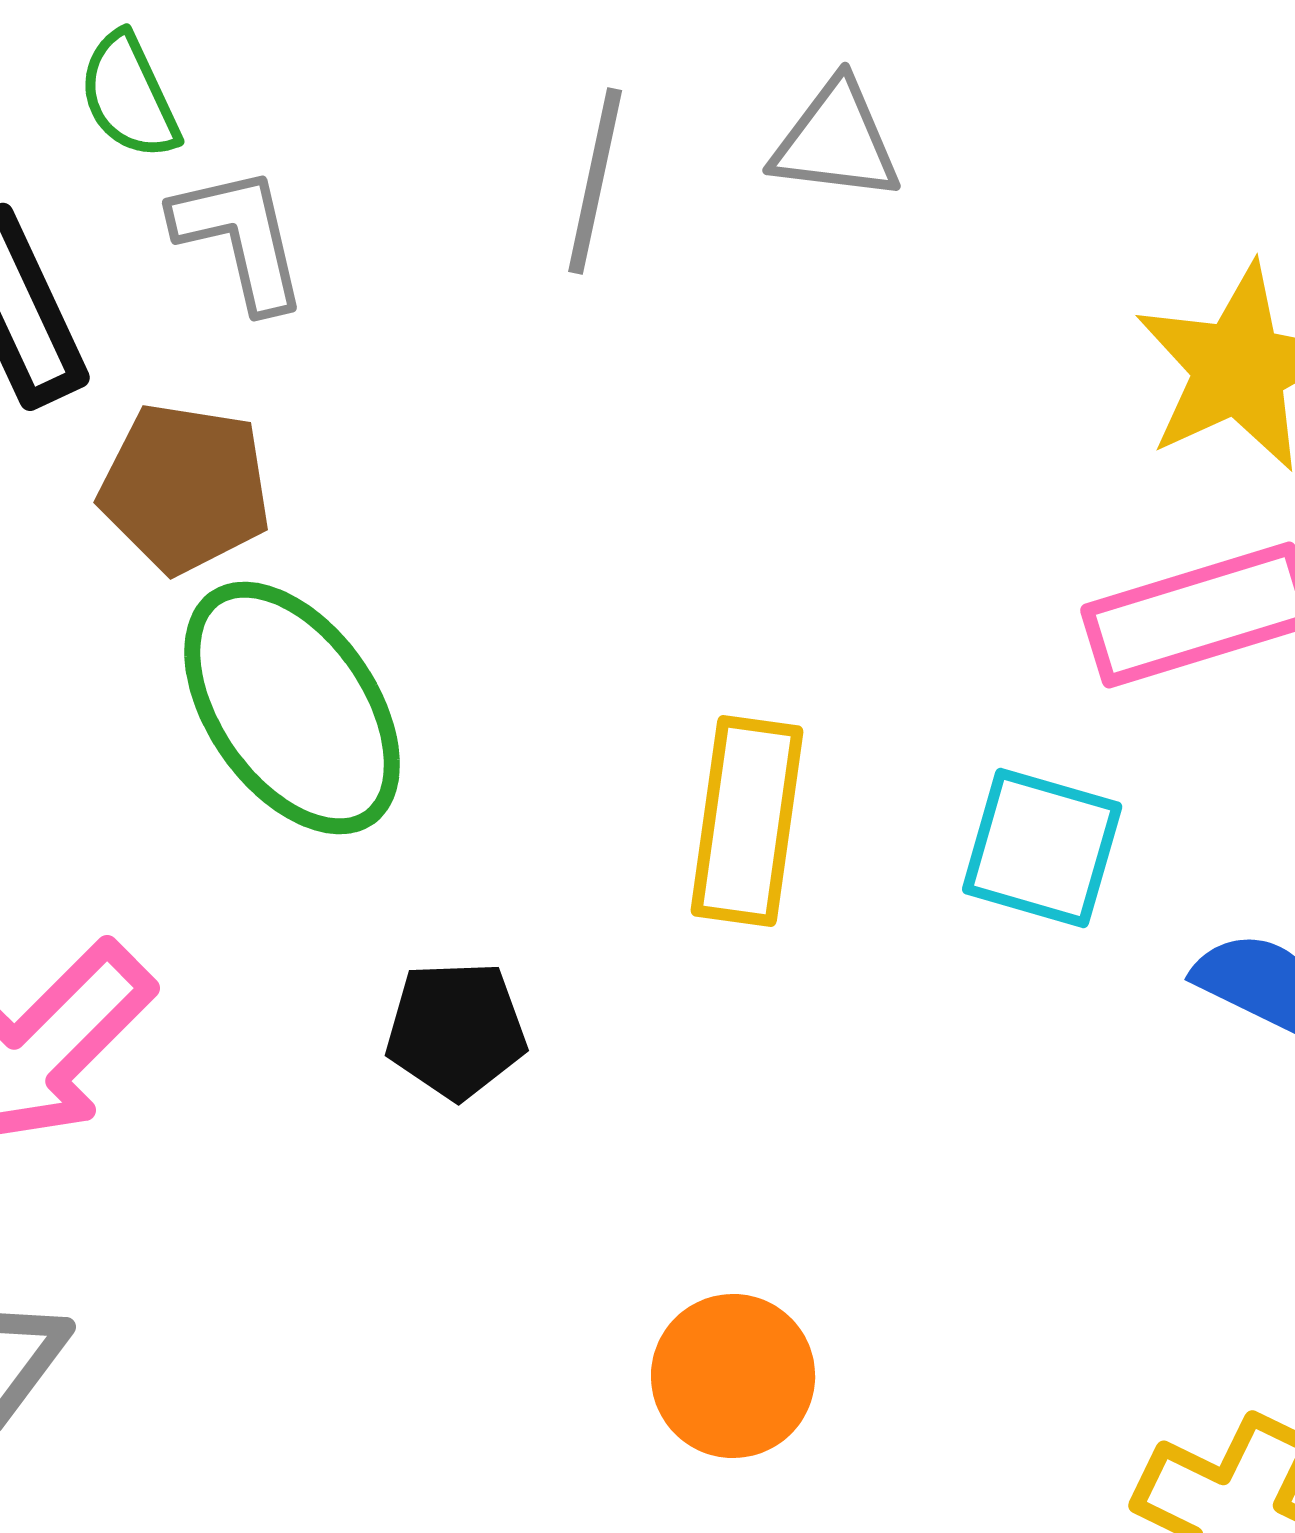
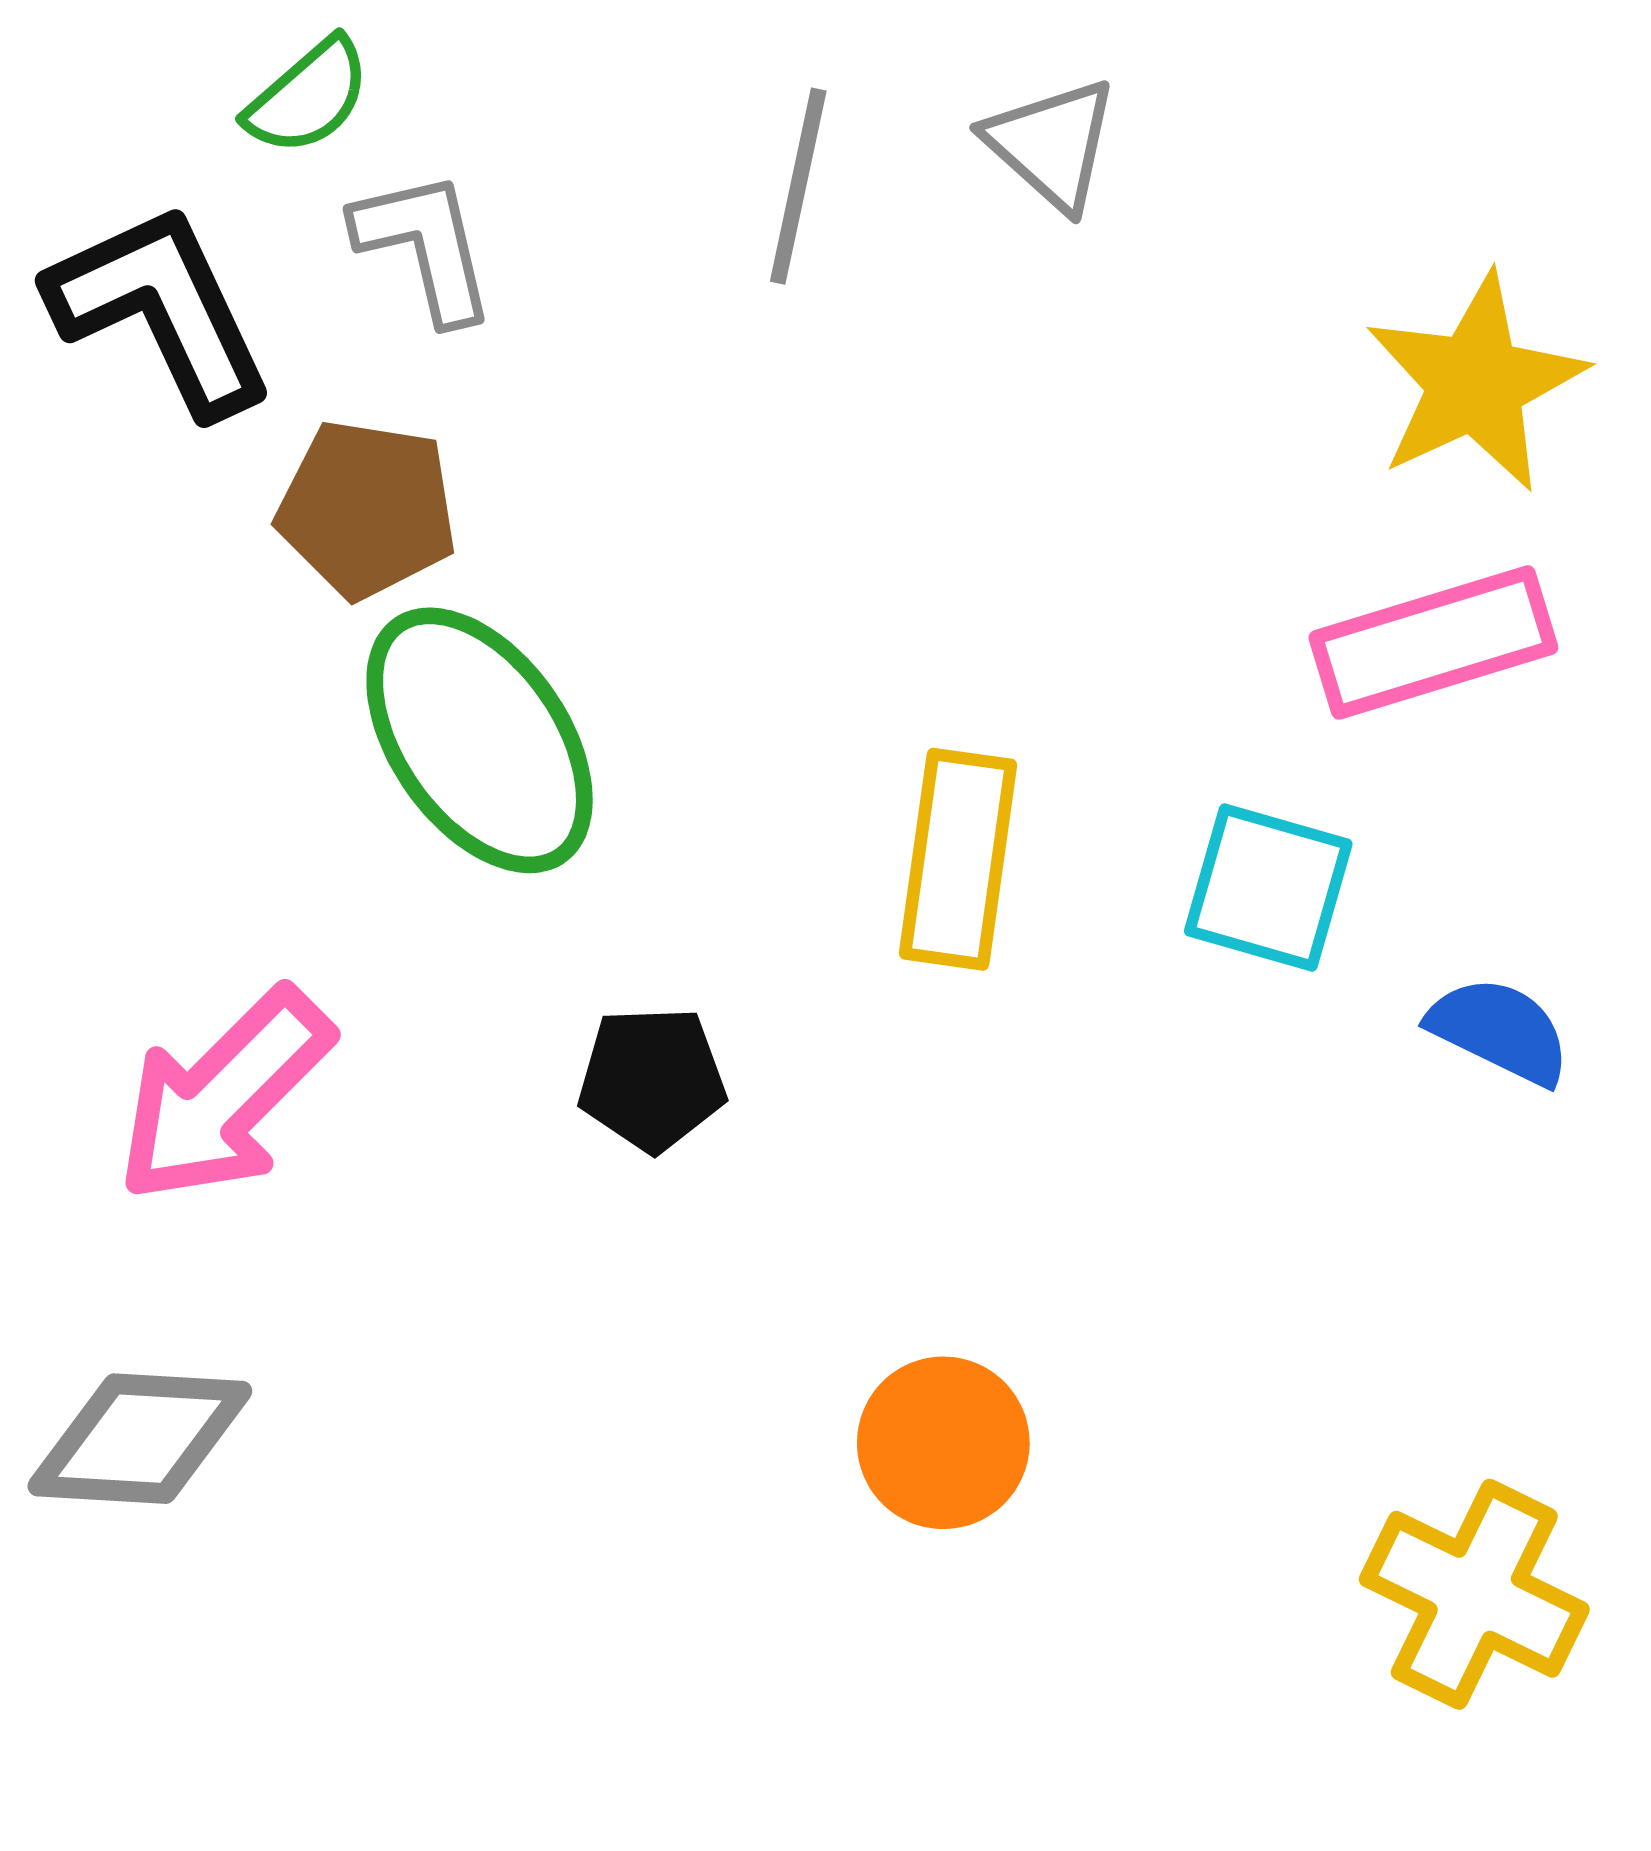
green semicircle: (129, 96) -> (308, 97), turned -106
gray triangle: (836, 141) -> (1052, 144), turned 35

